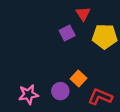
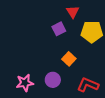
orange square: (79, 79) -> (69, 59), moved

